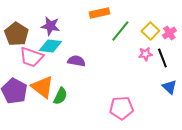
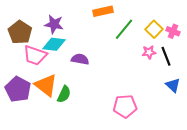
pink cross: (169, 33) -> (173, 31), turned -32

